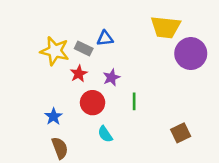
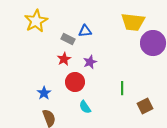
yellow star: (55, 51) -> (36, 21), moved, turned 30
green line: (134, 101) -> (122, 88), moved

